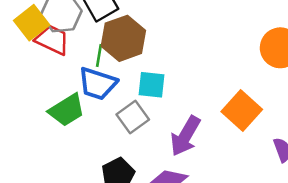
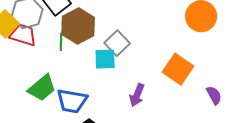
blue trapezoid: (98, 84) -> (72, 101), moved
gray square: (133, 117) -> (117, 43), moved
purple arrow: (185, 136) -> (137, 95), size x0.7

